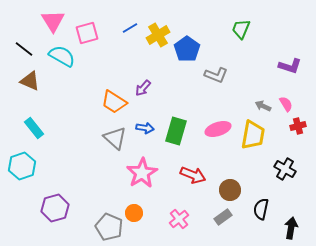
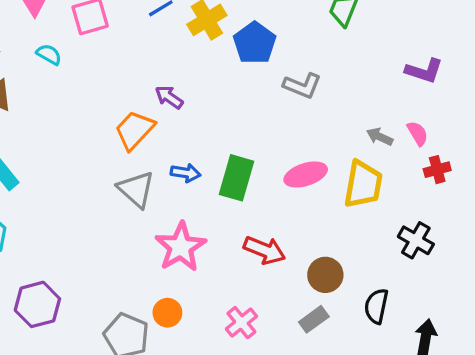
cyan semicircle: (62, 56) -> (49, 54), size x0.6
purple arrow: (143, 88) -> (169, 97), moved, turned 84
orange trapezoid: (114, 102) -> (135, 130), turned 100

